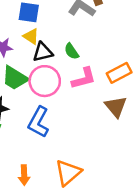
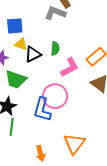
green semicircle: (72, 51) -> (55, 48), turned -128
pink circle: (45, 81) -> (55, 96), moved

